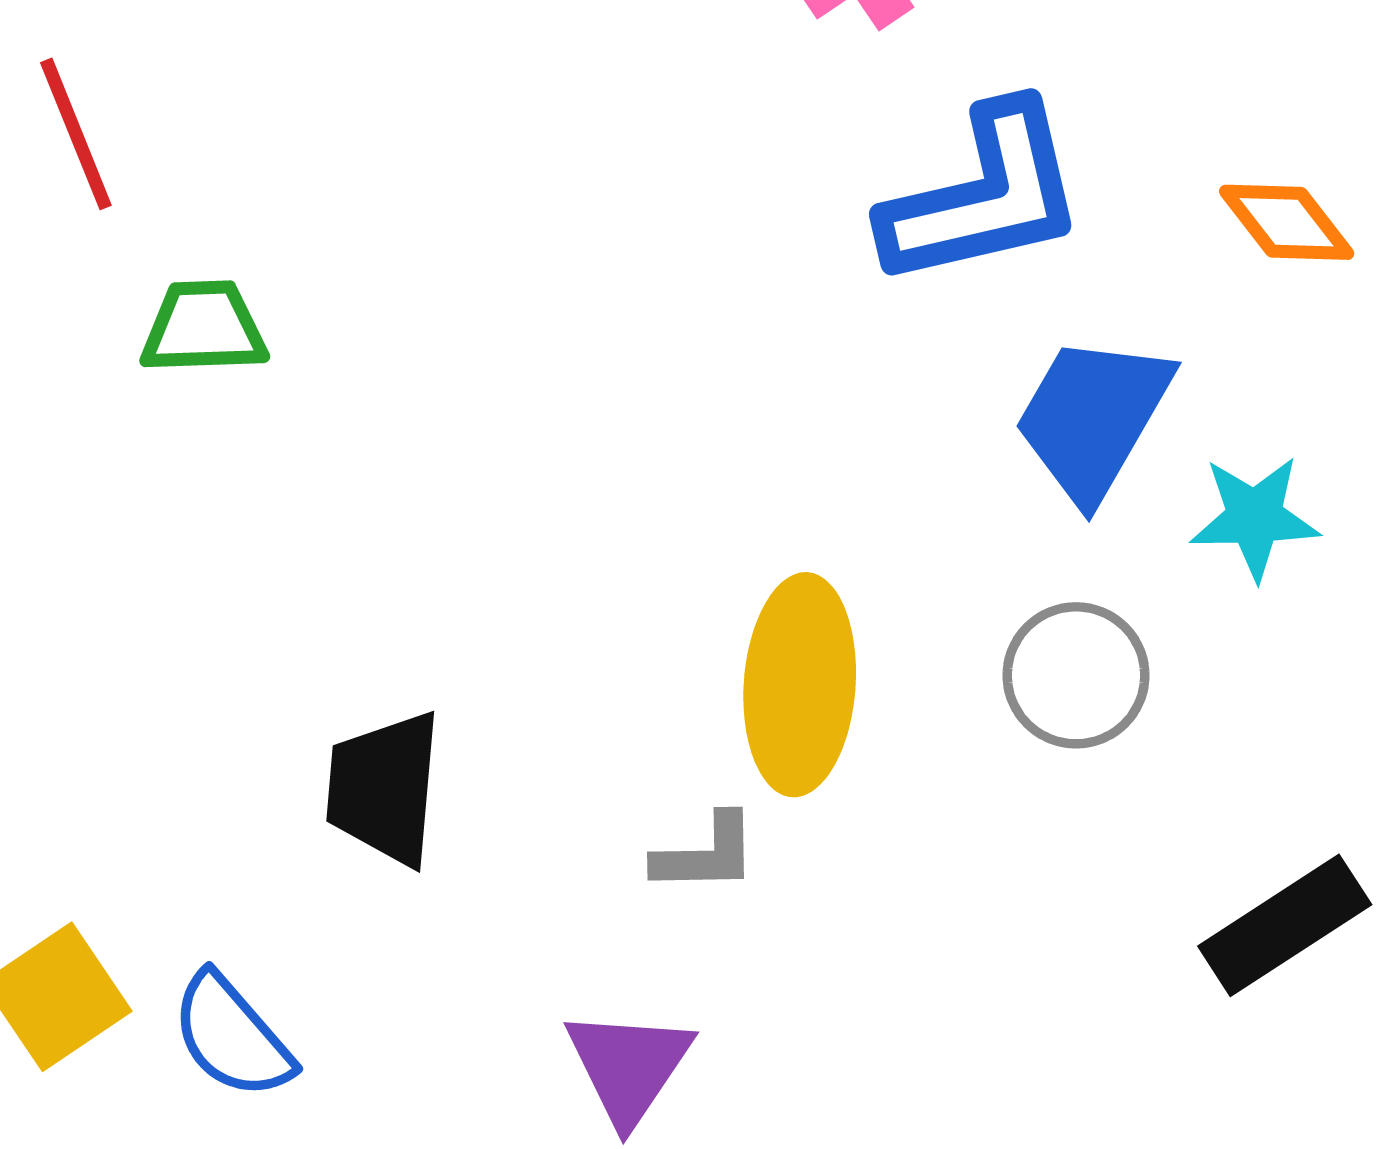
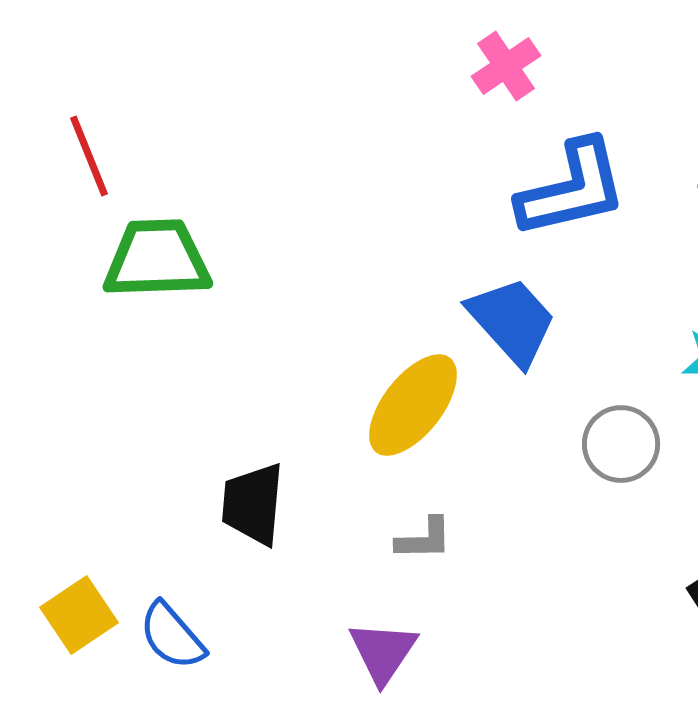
green trapezoid: (204, 328) -> (157, 259), size x1.6
blue trapezoid: (1093, 418) -> (512, 321), moved, turned 108
yellow ellipse: (800, 685) -> (413, 405), moved, turned 34

